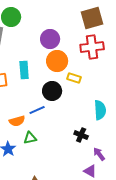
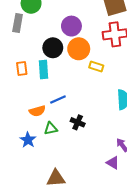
cyan rectangle: (24, 70) -> (43, 70), moved
black circle: (52, 91) -> (53, 48), moved
black cross: (81, 135) -> (78, 122), moved

